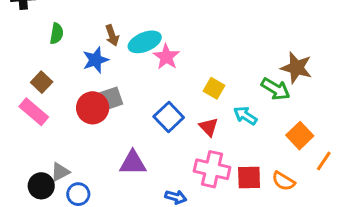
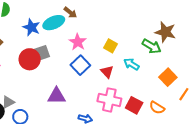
brown arrow: (112, 35) -> (70, 13), moved, turned -32
cyan ellipse: (145, 42) -> (54, 23), moved
pink star: (166, 57) -> (78, 42), moved
blue star: (96, 60) -> (31, 27), turned -30
red square: (249, 178) -> (134, 105), turned 30

